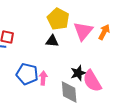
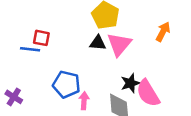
pink triangle: (83, 31) -> (119, 44), moved
pink arrow: (43, 78) -> (84, 101), moved

